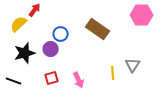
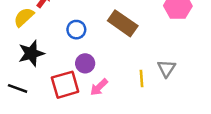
purple circle: (51, 49) -> (85, 63), moved
red square: (52, 78) -> (65, 85), size x1.6
pink arrow: (79, 80) -> (99, 87), turned 70

